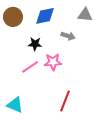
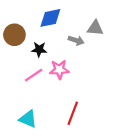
gray triangle: (85, 15) -> (95, 28), moved
brown circle: (13, 17) -> (14, 35), moved
cyan triangle: (15, 105) -> (28, 119), moved

